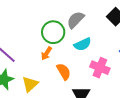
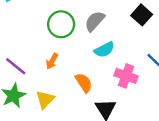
green circle: (53, 32) -> (61, 24), moved
orange arrow: (46, 53) -> (52, 61), moved

